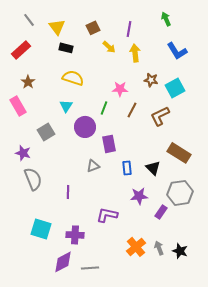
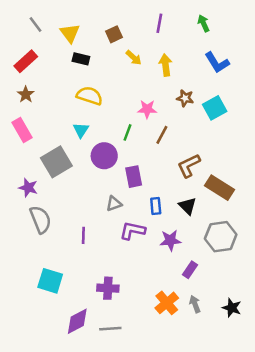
purple line: (129, 29) -> (159, 23), moved
brown star: (28, 82) -> (26, 94), moved
brown L-shape: (160, 116) -> (189, 166), moved
gray square: (46, 132) -> (56, 162), size x1.4
purple rectangle: (161, 212) -> (190, 270), moved
purple L-shape: (107, 215) -> (132, 231), moved
purple cross: (75, 235) -> (108, 288), moved
black star: (180, 251) -> (232, 308), moved

